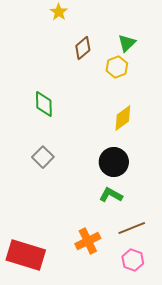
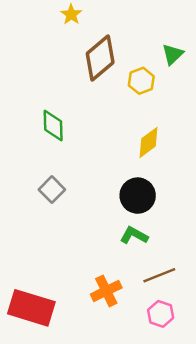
green triangle: (127, 43) -> (173, 54), moved
brown diamond: (83, 48) -> (100, 58), size x1.6

